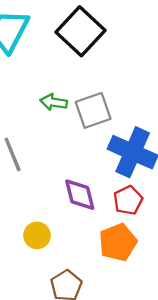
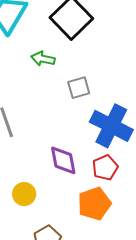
green arrow: (54, 102) -> (43, 59), moved
gray square: (93, 110) -> (79, 88), size x0.7

